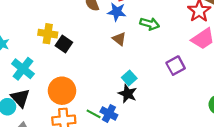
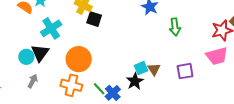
green arrow: (150, 24) -> (175, 27), turned 48
brown triangle: (119, 39) -> (154, 69), moved
black square: (64, 44) -> (94, 19), turned -35

